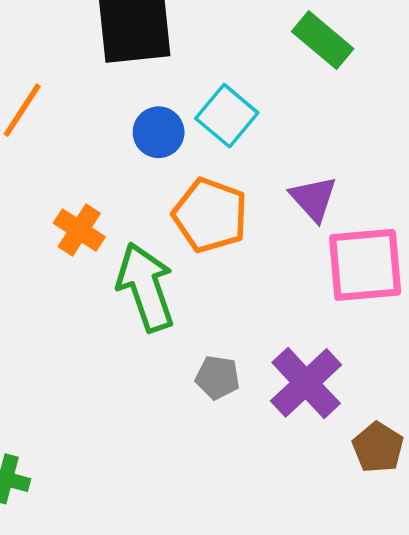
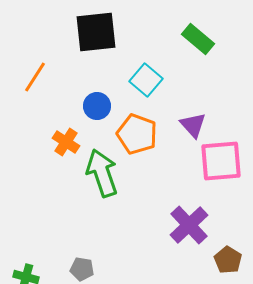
blue circle: (159, 132) -> (97, 106), moved
gray pentagon: (218, 377) -> (82, 269), moved

